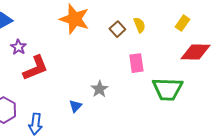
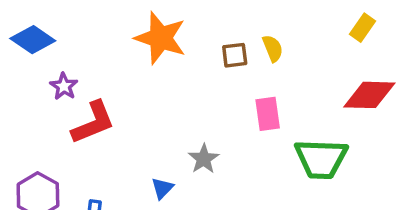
yellow rectangle: (182, 23) -> (362, 28), moved
brown square: (117, 29) -> (235, 55), turned 35

